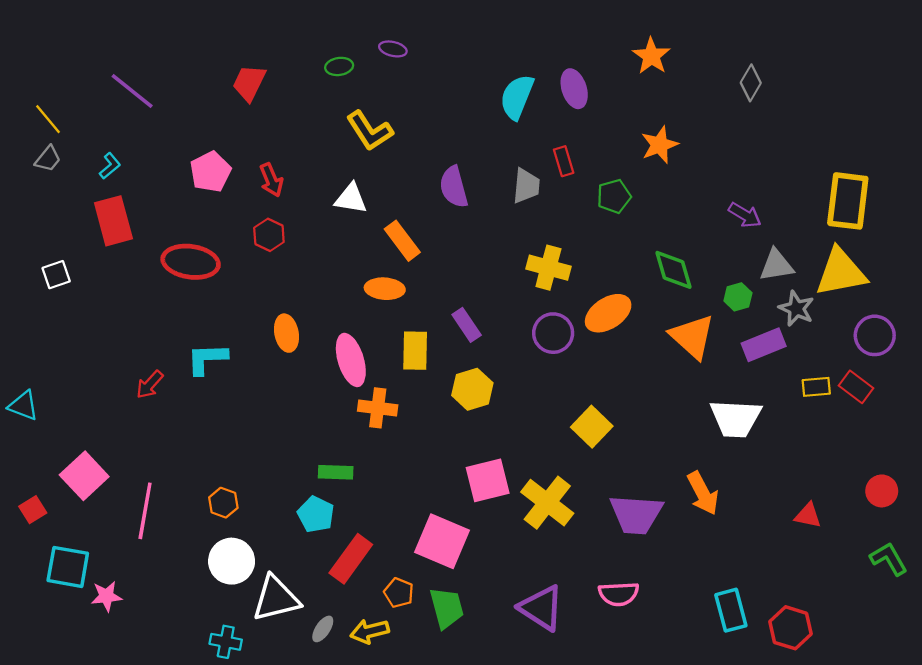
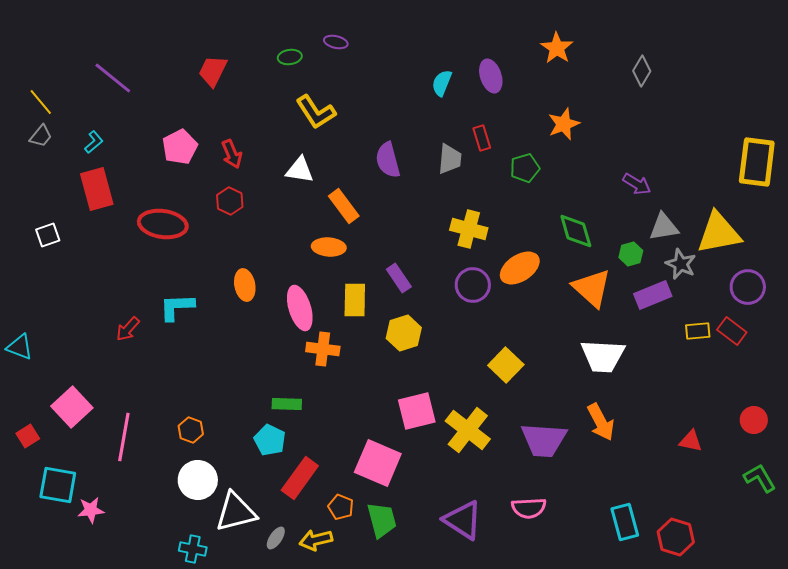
cyan semicircle: (517, 97) -> (442, 83), size x0.7
yellow rectangle: (848, 201) -> (757, 162), moved
white trapezoid: (736, 418) -> (603, 356), moved

